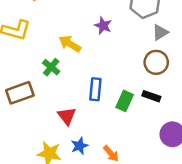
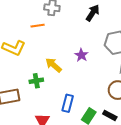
green cross: (51, 67) -> (36, 81), turned 32

